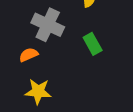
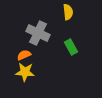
yellow star: (38, 92) -> (25, 72), moved

